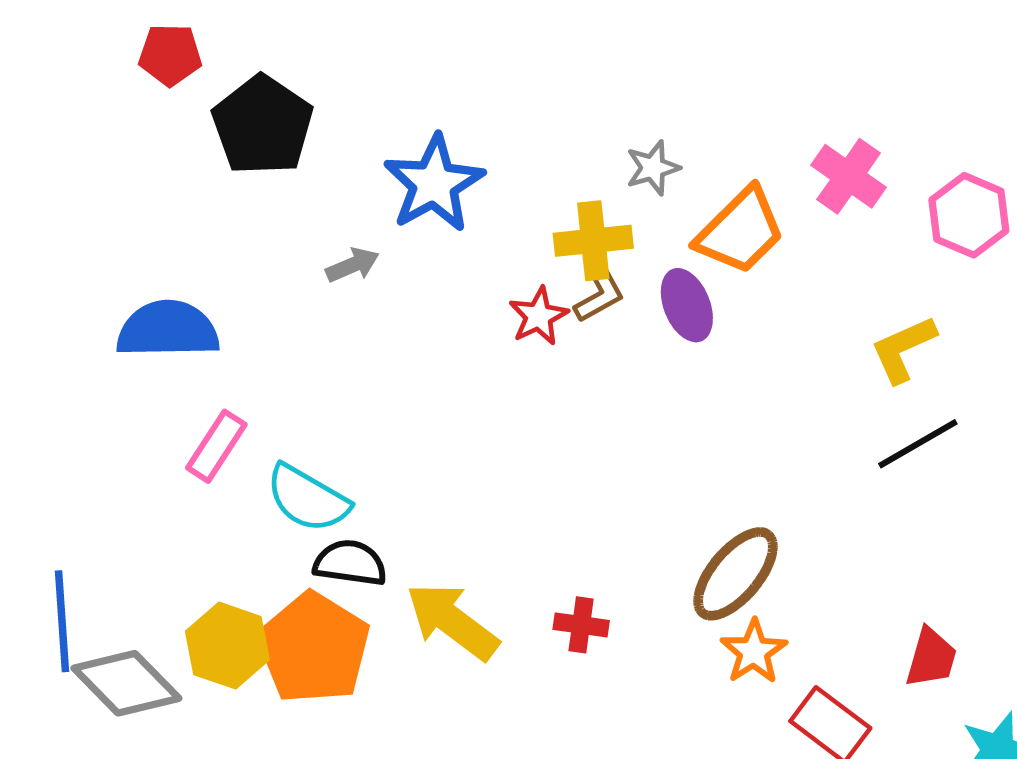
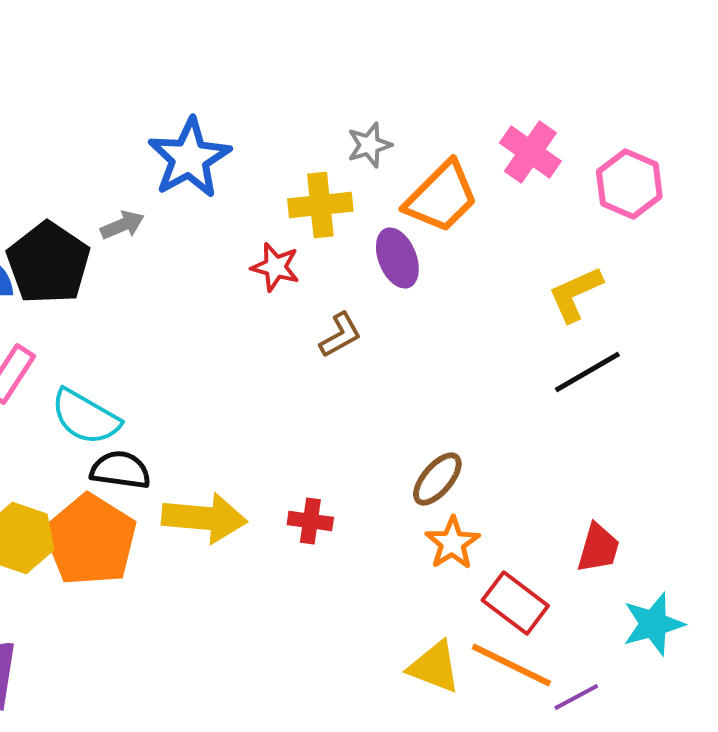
black pentagon: (263, 125) -> (48, 263), moved
brown L-shape: (599, 295) -> (340, 335), moved
red star: (539, 316) -> (275, 267), turned -30
brown ellipse: (735, 574) -> (437, 479), size x0.7
yellow arrow: (452, 621) -> (204, 518), turned 148

